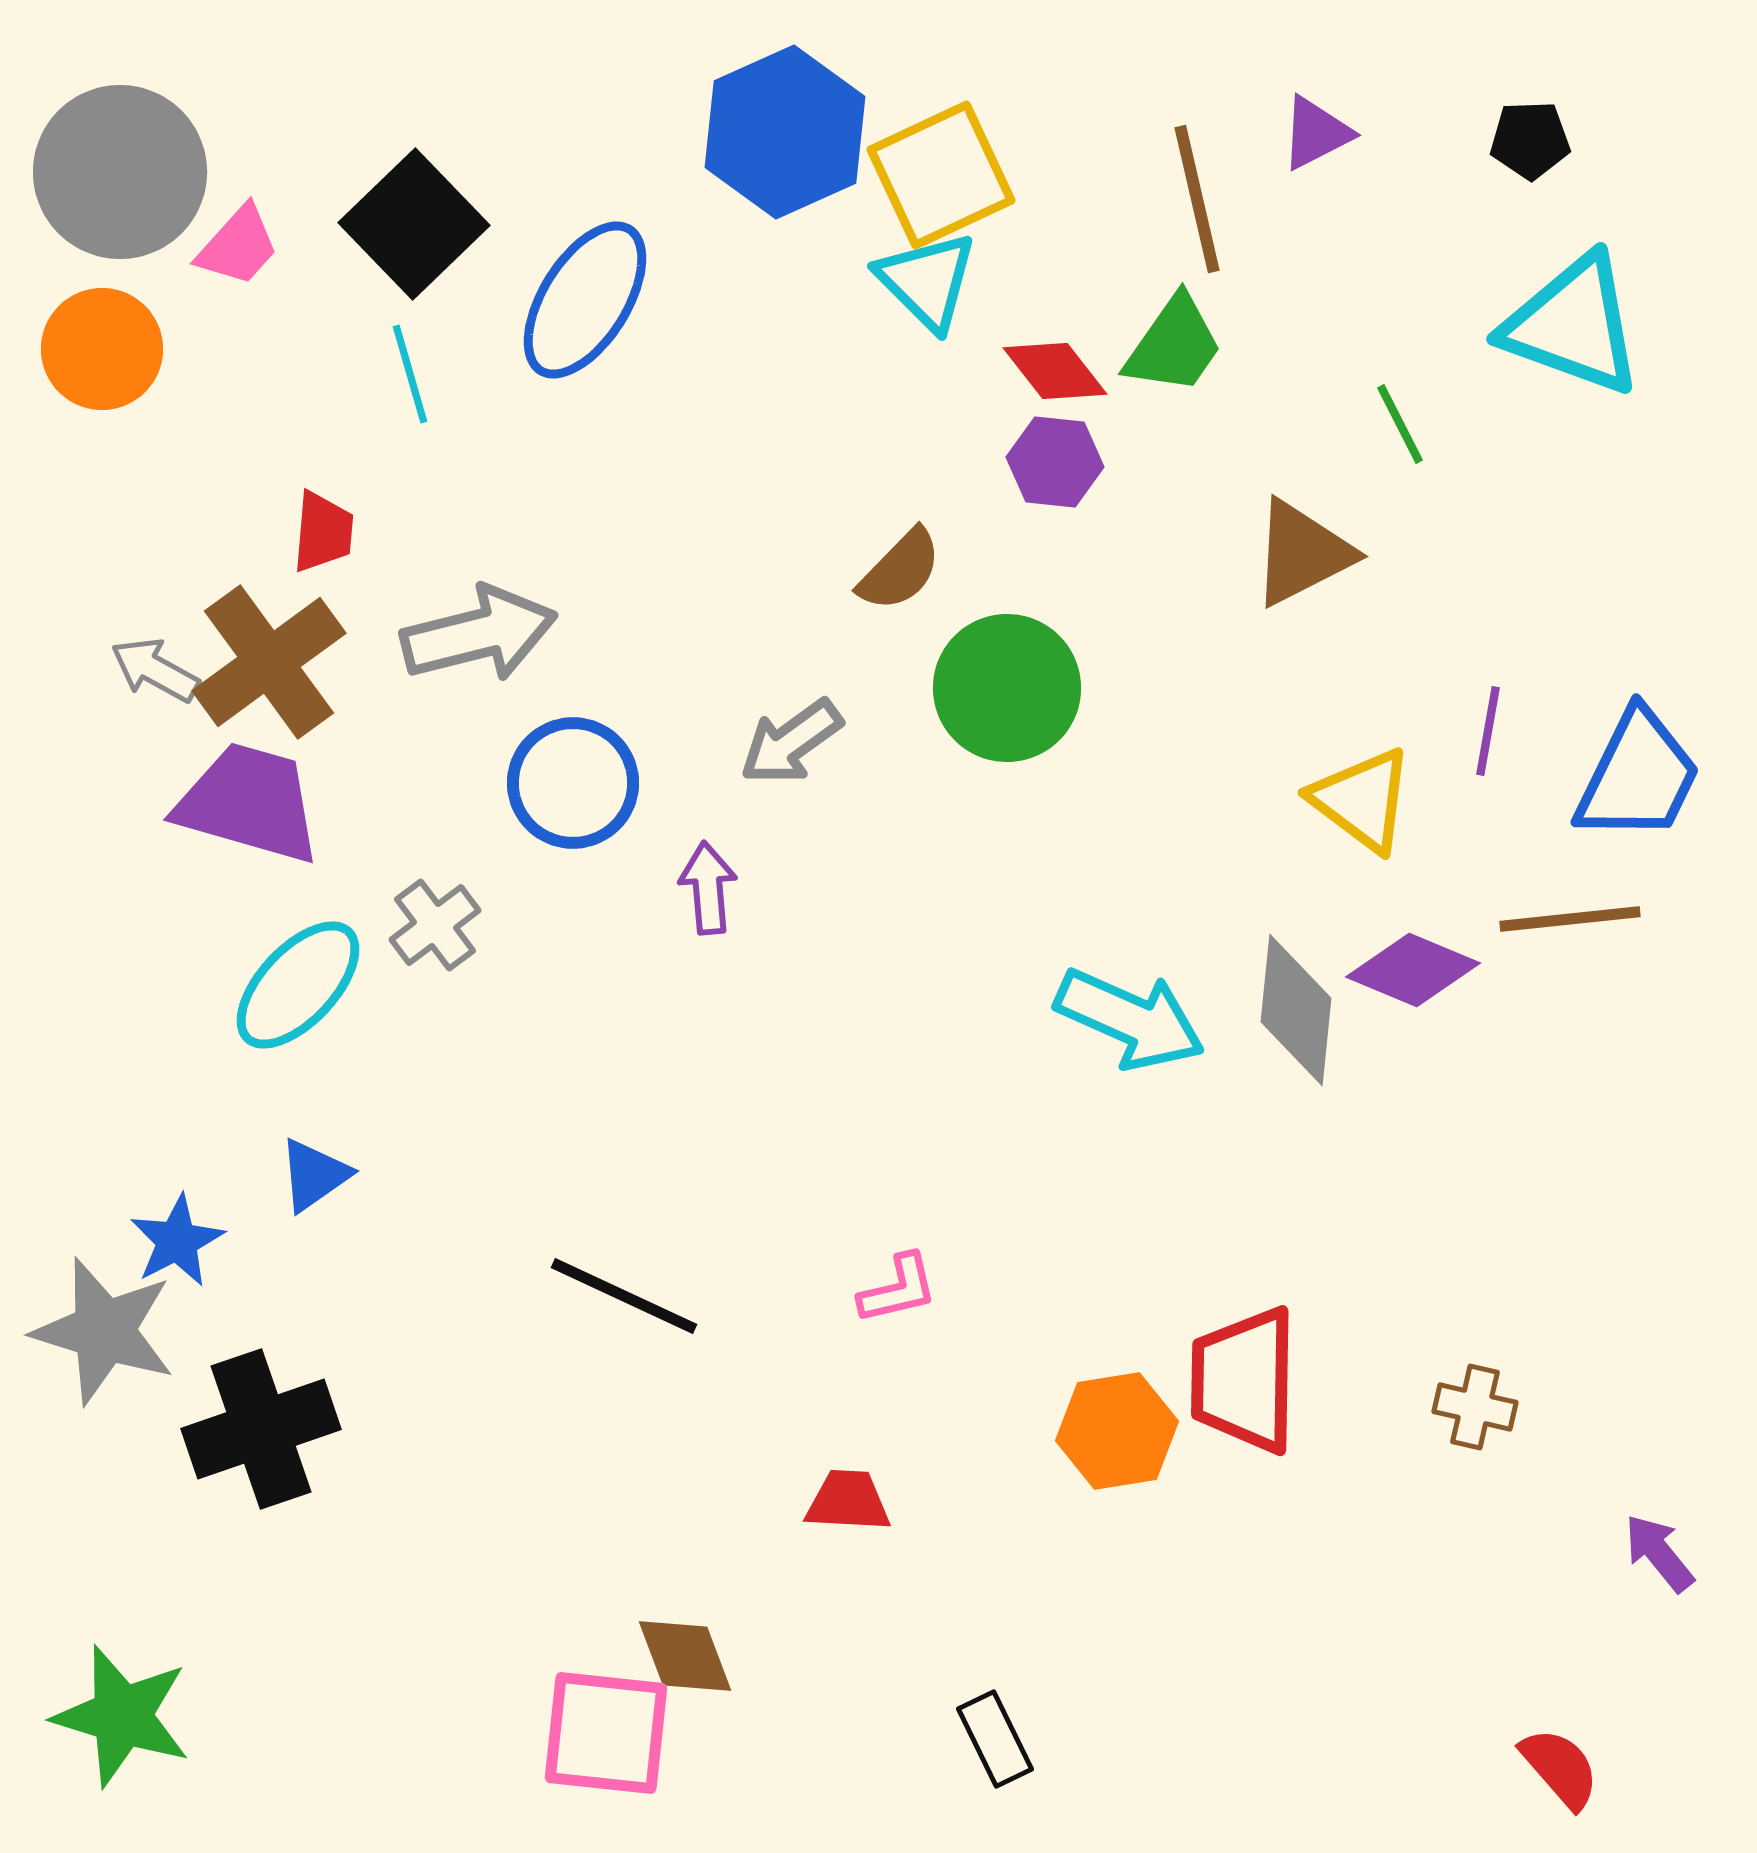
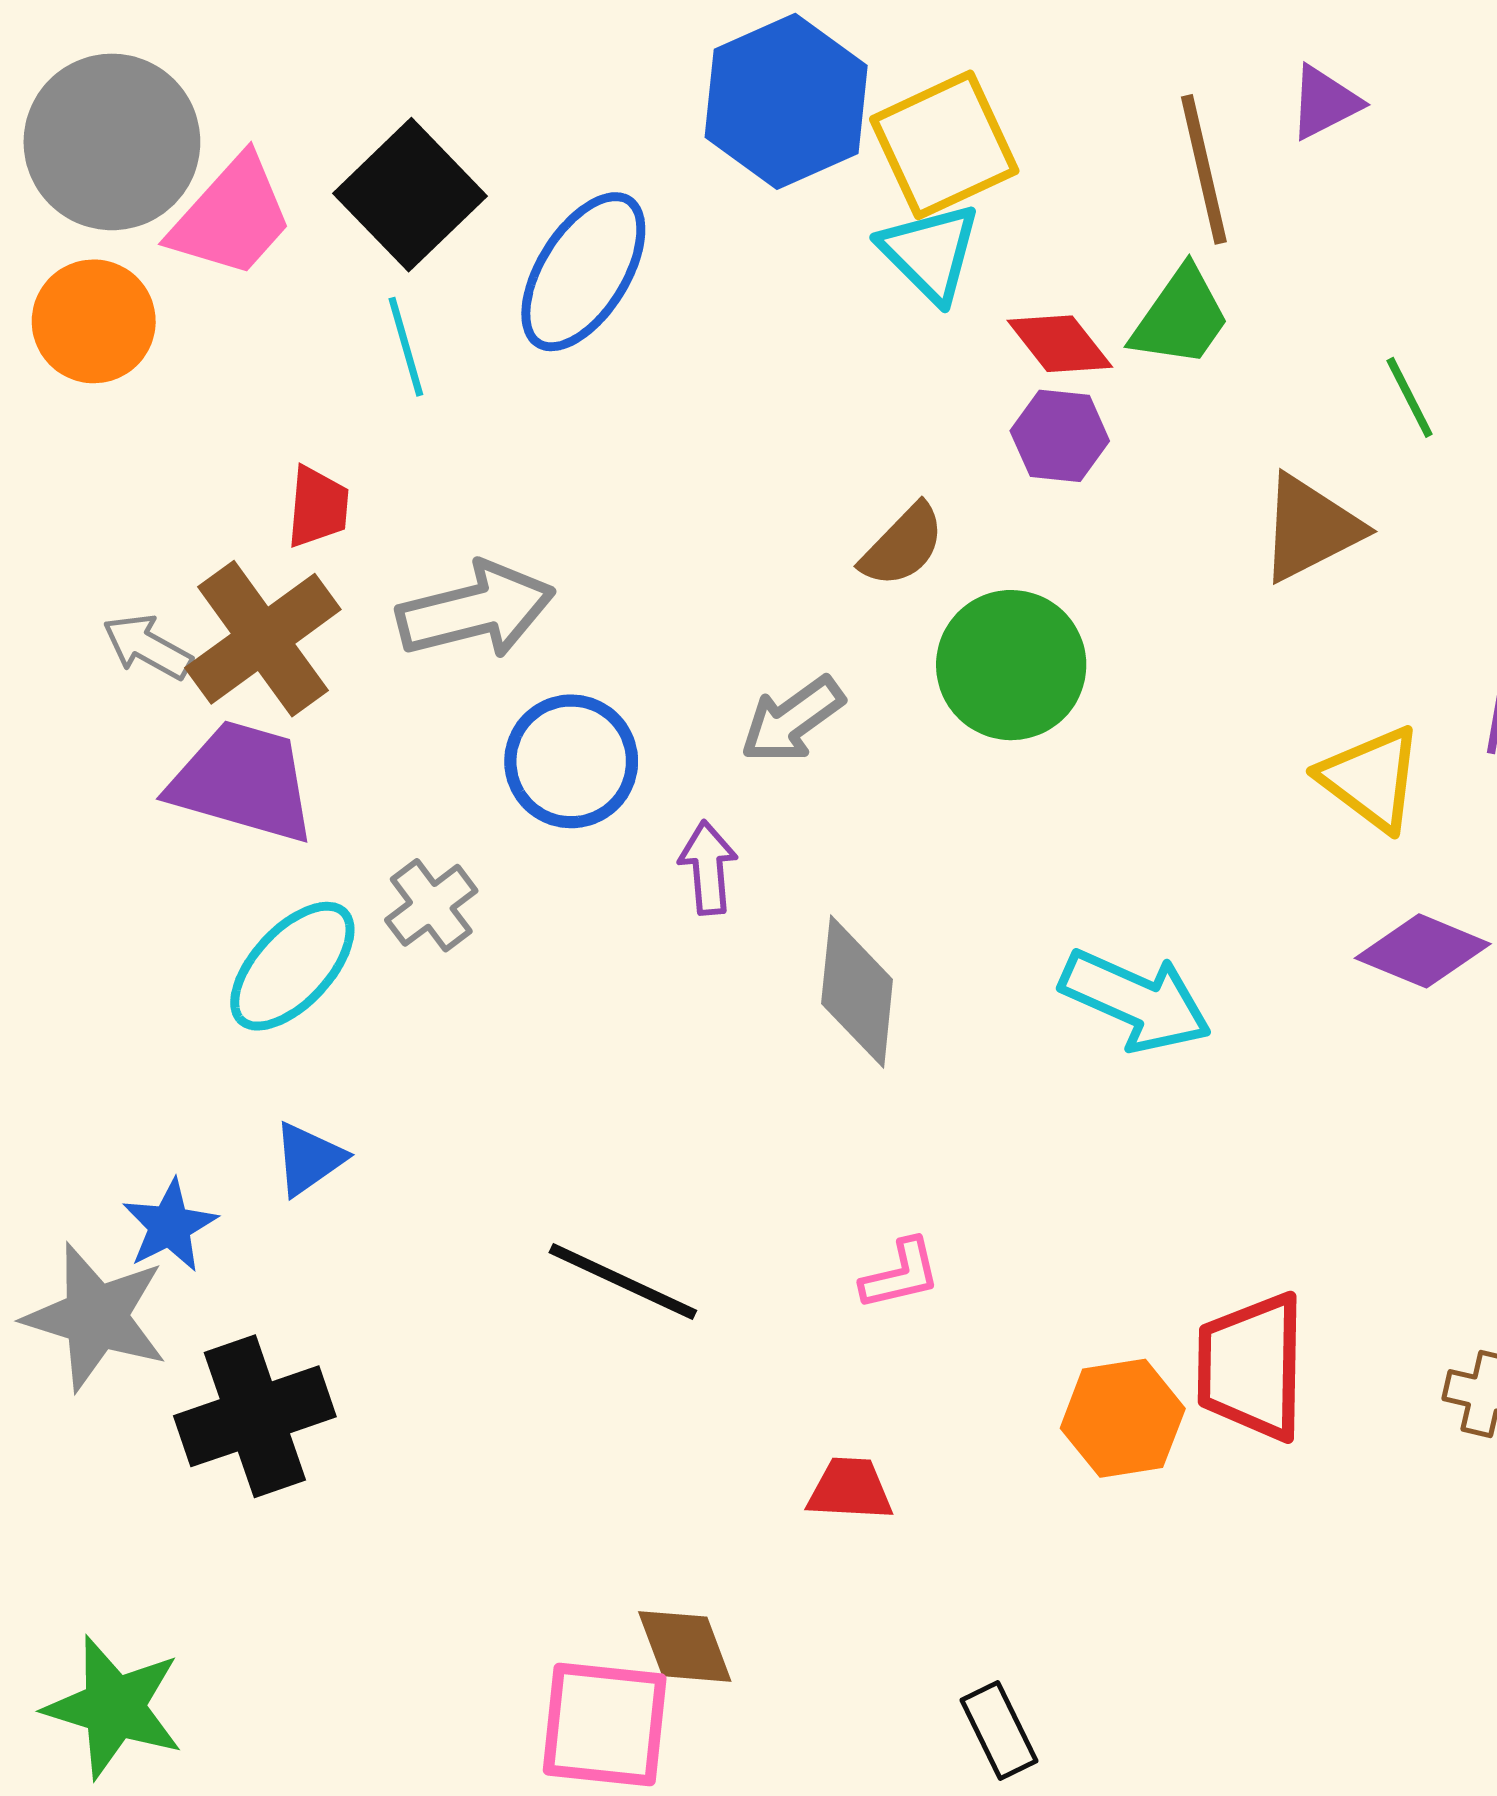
pink trapezoid: (238, 246) -> (232, 217), size x1.5
gray diamond: (1296, 1010) -> (857, 991), moved

